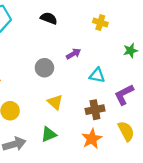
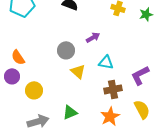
green star: (130, 51) -> (146, 14), moved
cyan triangle: (97, 75) -> (106, 62), moved
yellow triangle: (55, 102) -> (78, 71), moved

